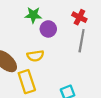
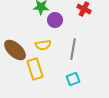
gray line: (82, 41) -> (73, 49), moved

